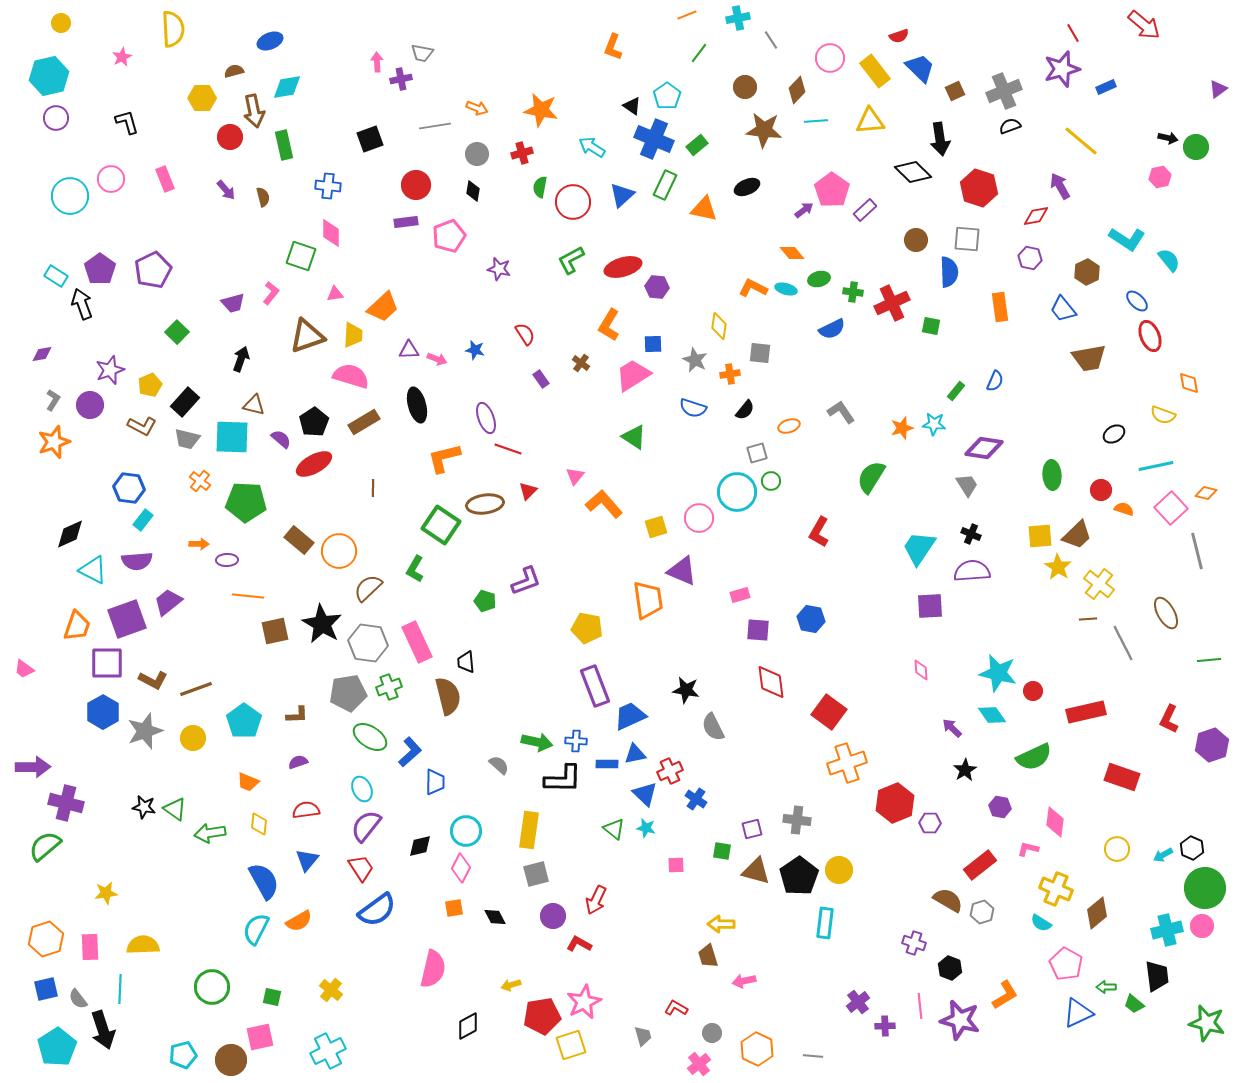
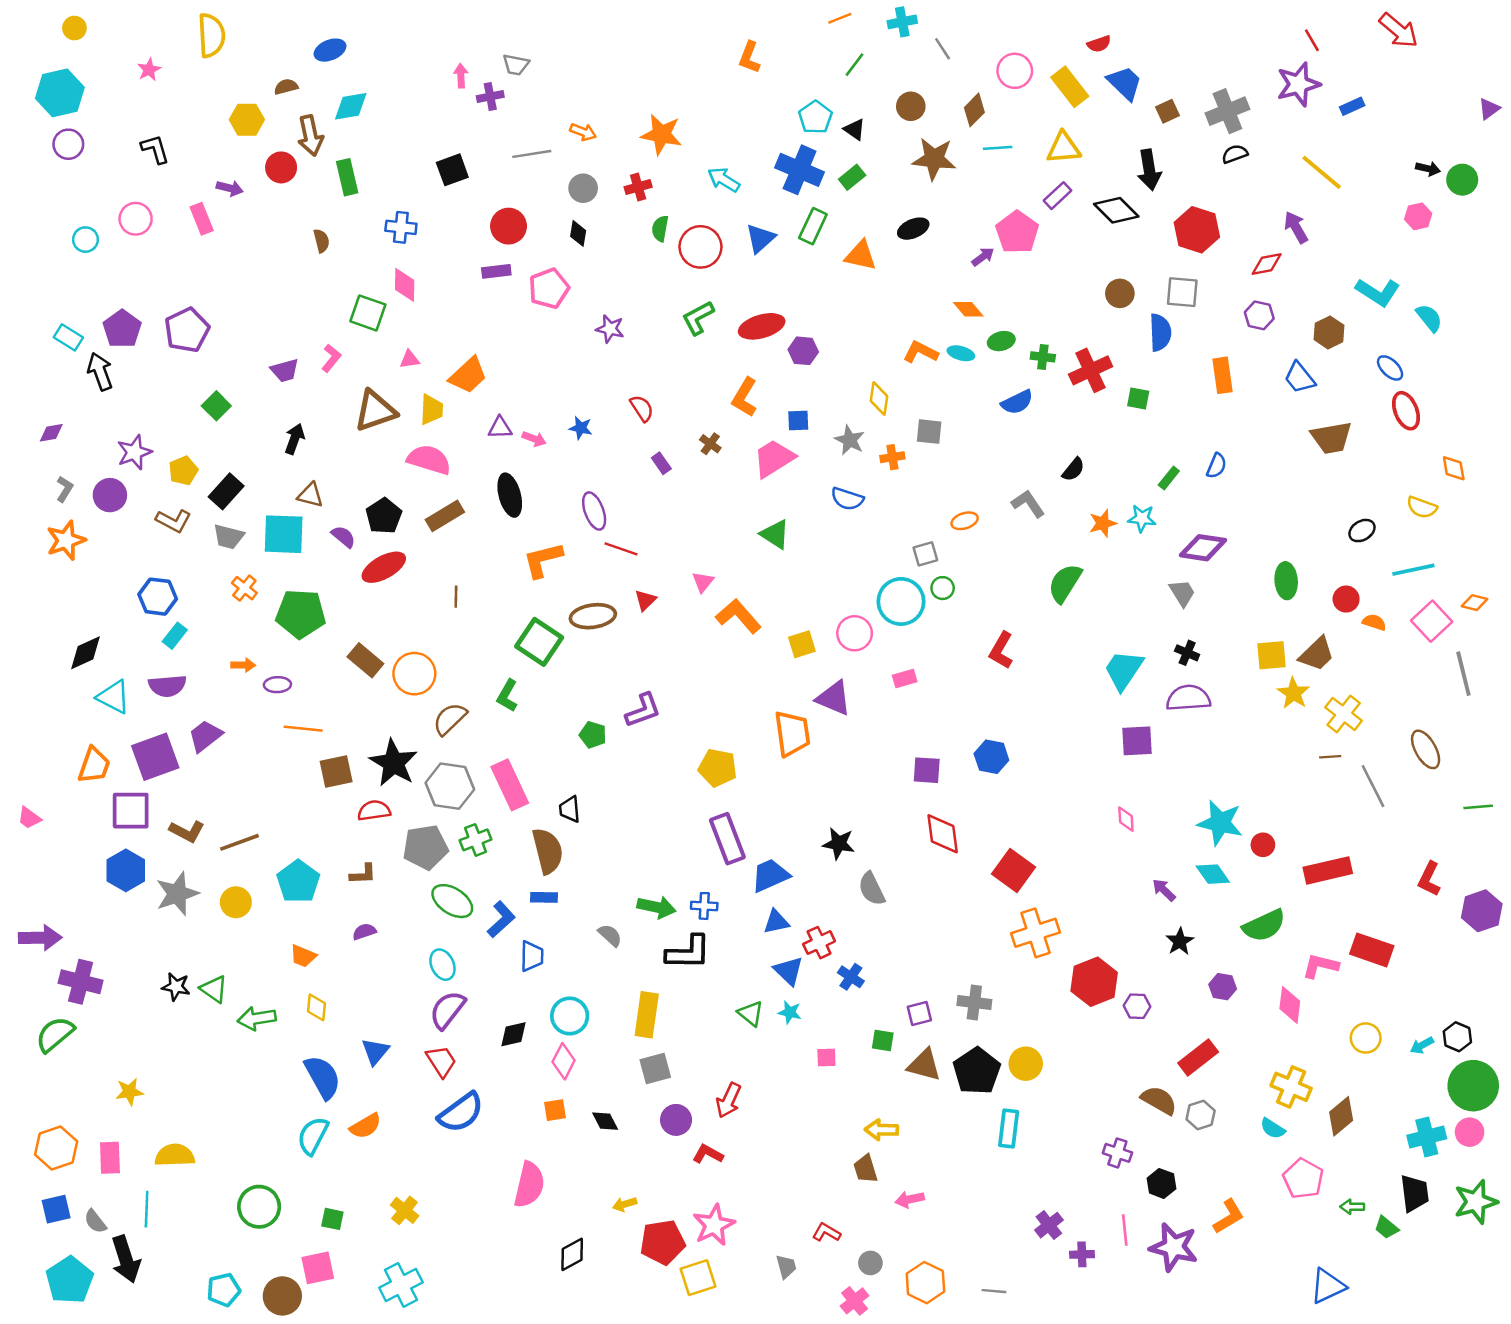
black triangle: (632, 106) -> (855, 130), moved
purple arrow: (226, 190) -> (230, 188), moved, turned -35
cyan circle: (70, 196) -> (85, 240), size x0.6
purple rectangle: (865, 210) -> (1058, 196), moved
black semicircle: (745, 410) -> (1073, 469), moved
pink rectangle: (740, 595) -> (905, 679), moved
blue rectangle: (607, 764) -> (544, 897), moved
red semicircle: (306, 810) -> (374, 811), moved
pink L-shape: (1028, 849) -> (1320, 966), moved, size x1.4
blue triangle: (1078, 1013) -> (1328, 1286), moved
green star: (1207, 1023) -> (1476, 1202), moved, turned -30

